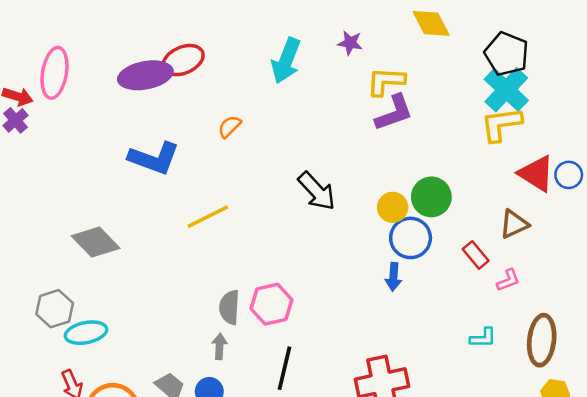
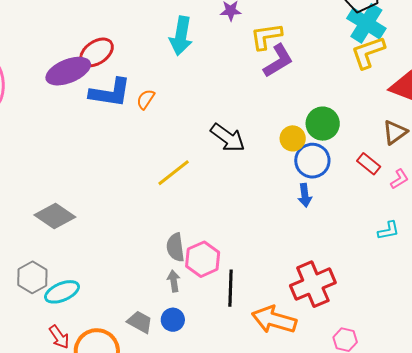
blue L-shape: (154, 158) -> (110, 93), moved
yellow line: (208, 217) -> (174, 173), moved
pink hexagon: (271, 304) -> (203, 259), moved

